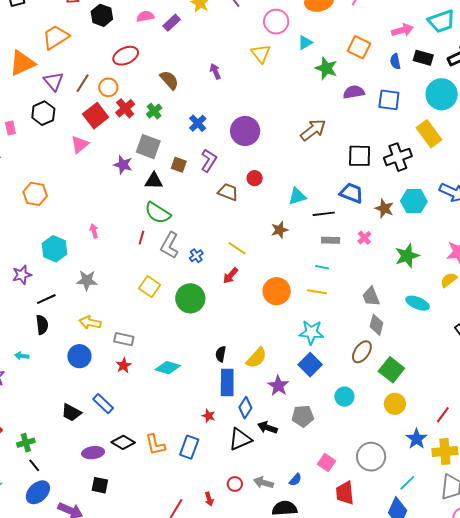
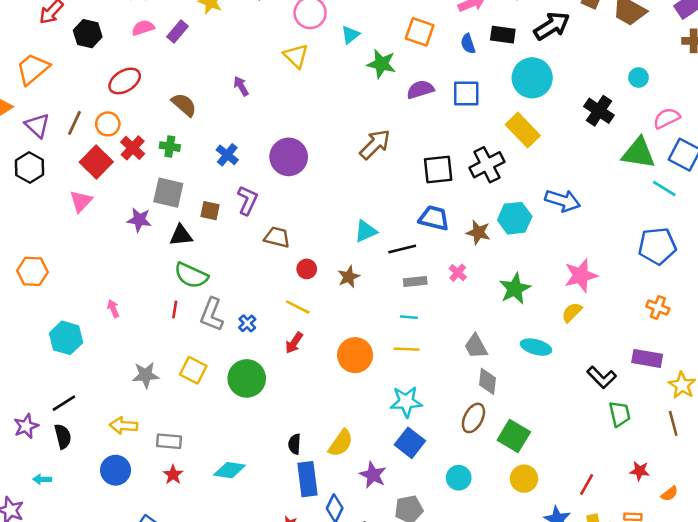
green cross: (154, 111) -> (170, 147), turned -35
red circle: (255, 178) -> (307, 269), moved
purple star: (22, 275) -> (26, 426), moved
gray star: (87, 280) -> (146, 375), moved

